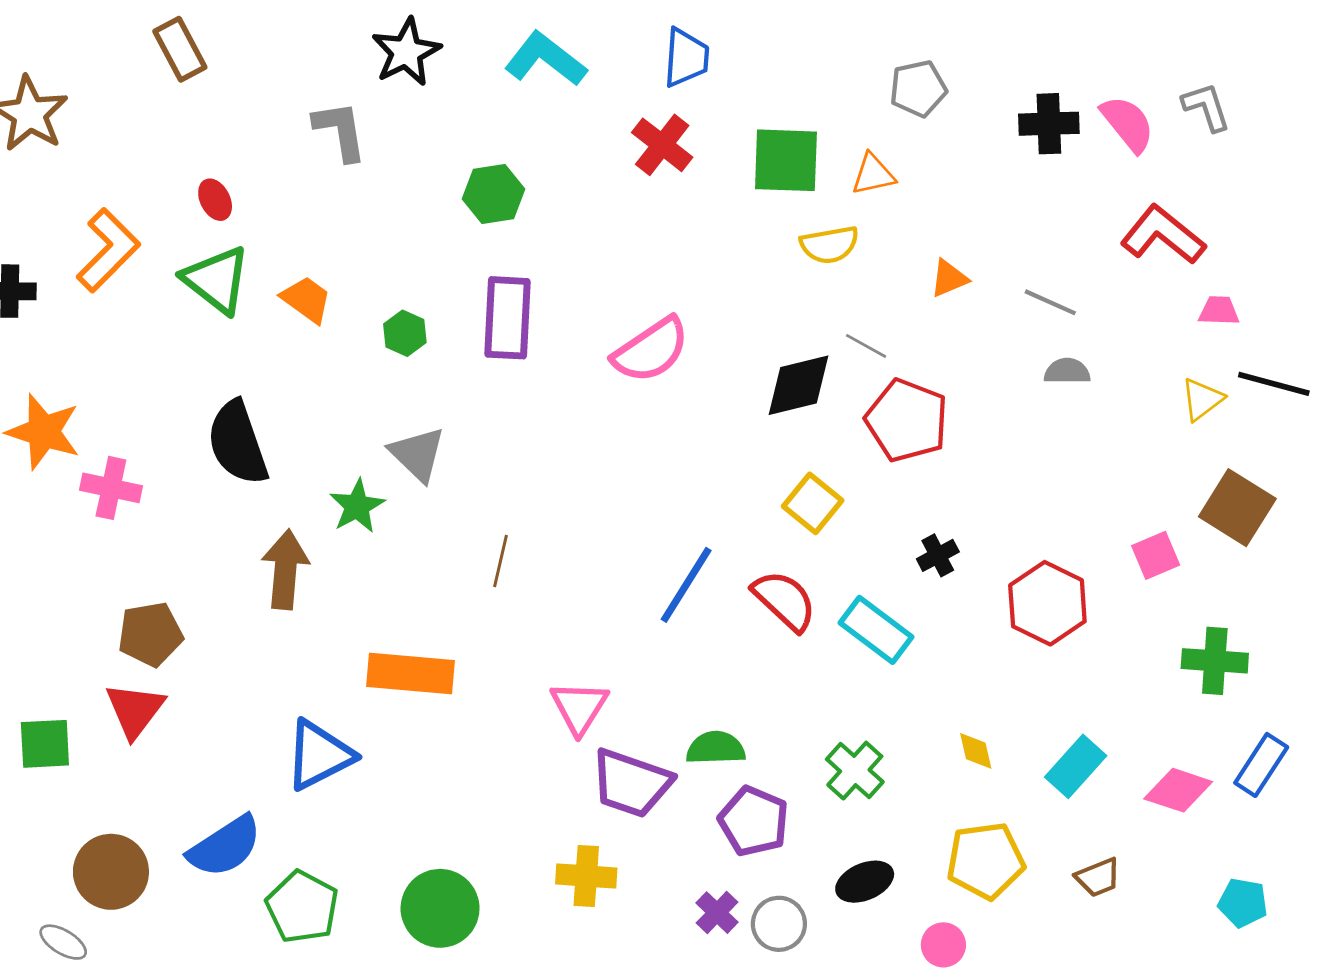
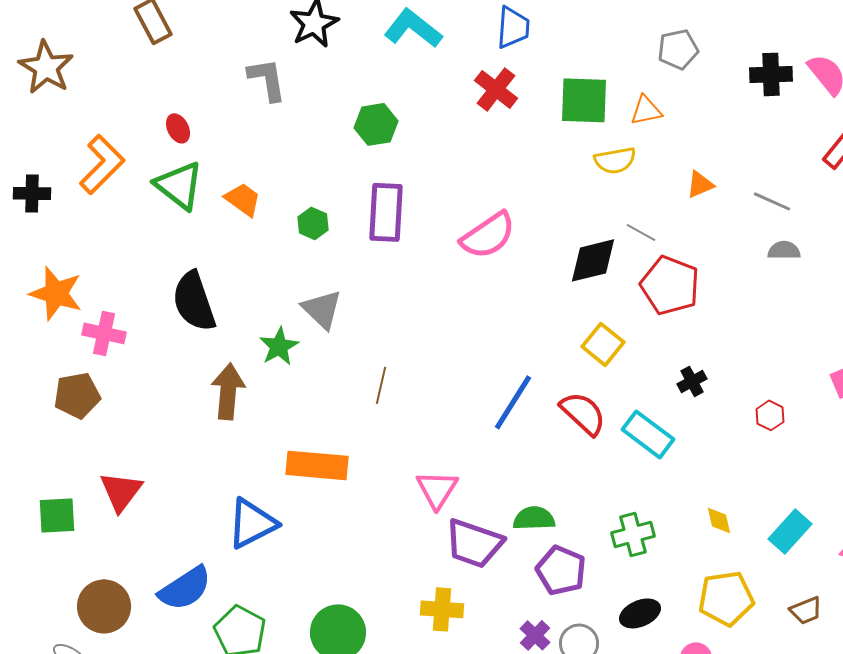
red hexagon: (1047, 603) -> (770, 415), size x0.5
brown pentagon: (150, 634) -> (77, 395), moved
green cross: (855, 771) -> (633, 534), turned 33

